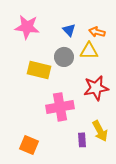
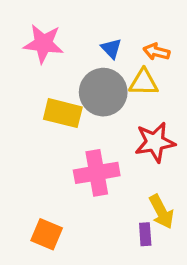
gray circle: (64, 57) -> (103, 92), size x1.5
purple rectangle: (82, 140) -> (145, 234), moved

